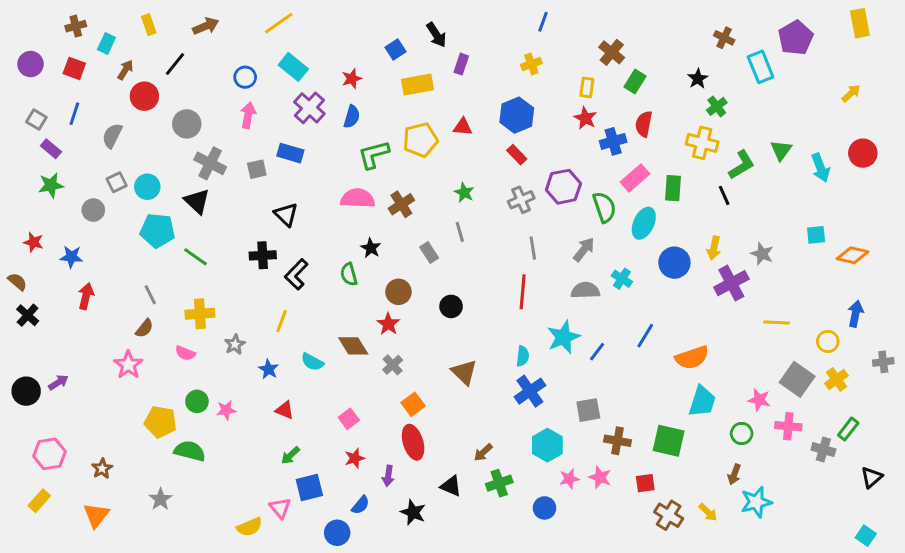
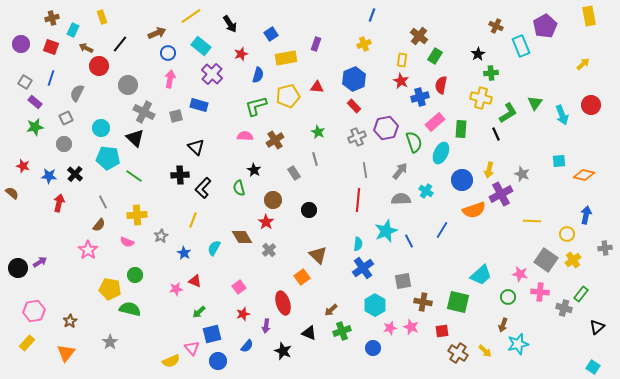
brown arrow: (206, 26) -> (157, 33), moved
black arrow: (436, 35) -> (230, 24), moved
brown arrow: (125, 70) -> (86, 48), turned -96
green cross: (717, 106) -> (491, 73), turned 32
blue semicircle: (352, 117) -> (258, 75), moved
gray square: (117, 182) -> (66, 118), moved
pink semicircle: (358, 198) -> (245, 136), size x0.7
black cross: (28, 315) -> (75, 174), moved
blue line: (597, 352) -> (409, 241), turned -64
orange semicircle: (692, 358) -> (474, 210), moved
cyan semicircle: (312, 362) -> (214, 248), turned 91
cyan trapezoid: (702, 401) -> (481, 275), turned 30
orange square: (413, 404) -> (302, 277), moved
pink star: (226, 410) -> (176, 289), moved
blue circle: (337, 533) -> (218, 361), moved

